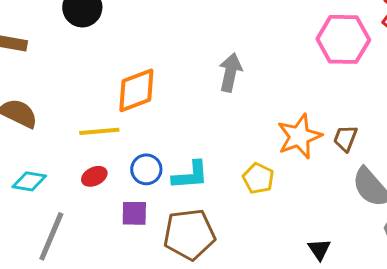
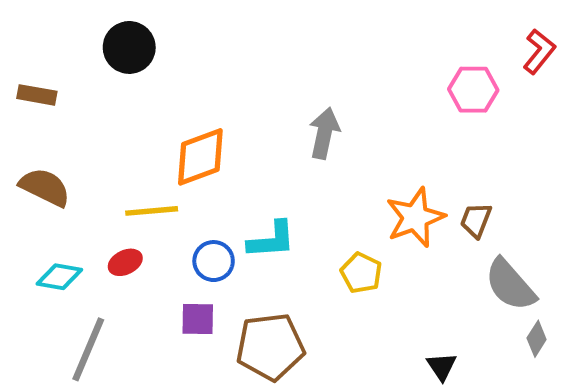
pink hexagon: (343, 39) -> (473, 90), size x0.7
cyan L-shape: (190, 175) -> (272, 240), moved
red ellipse: (94, 176) -> (125, 262), moved

